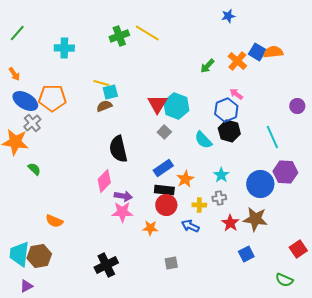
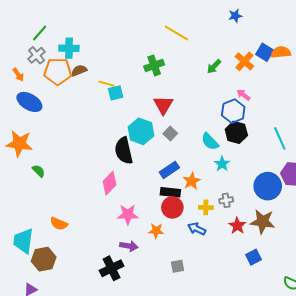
green line: (17, 33) -> (40, 33), moved
yellow line: (147, 33) -> (176, 33), moved
green cross: (119, 36) -> (154, 65), moved
orange pentagon: (52, 98) -> (58, 72), moved
brown semicircle: (104, 106) -> (79, 71), moved
cyan hexagon: (176, 106) -> (141, 131), moved
gray cross: (32, 123) -> (37, 55), moved
cyan star: (221, 175) -> (222, 164), moved
purple arrow: (123, 196) -> (129, 246), moved
cyan trapezoid: (19, 254) -> (23, 241), moved

